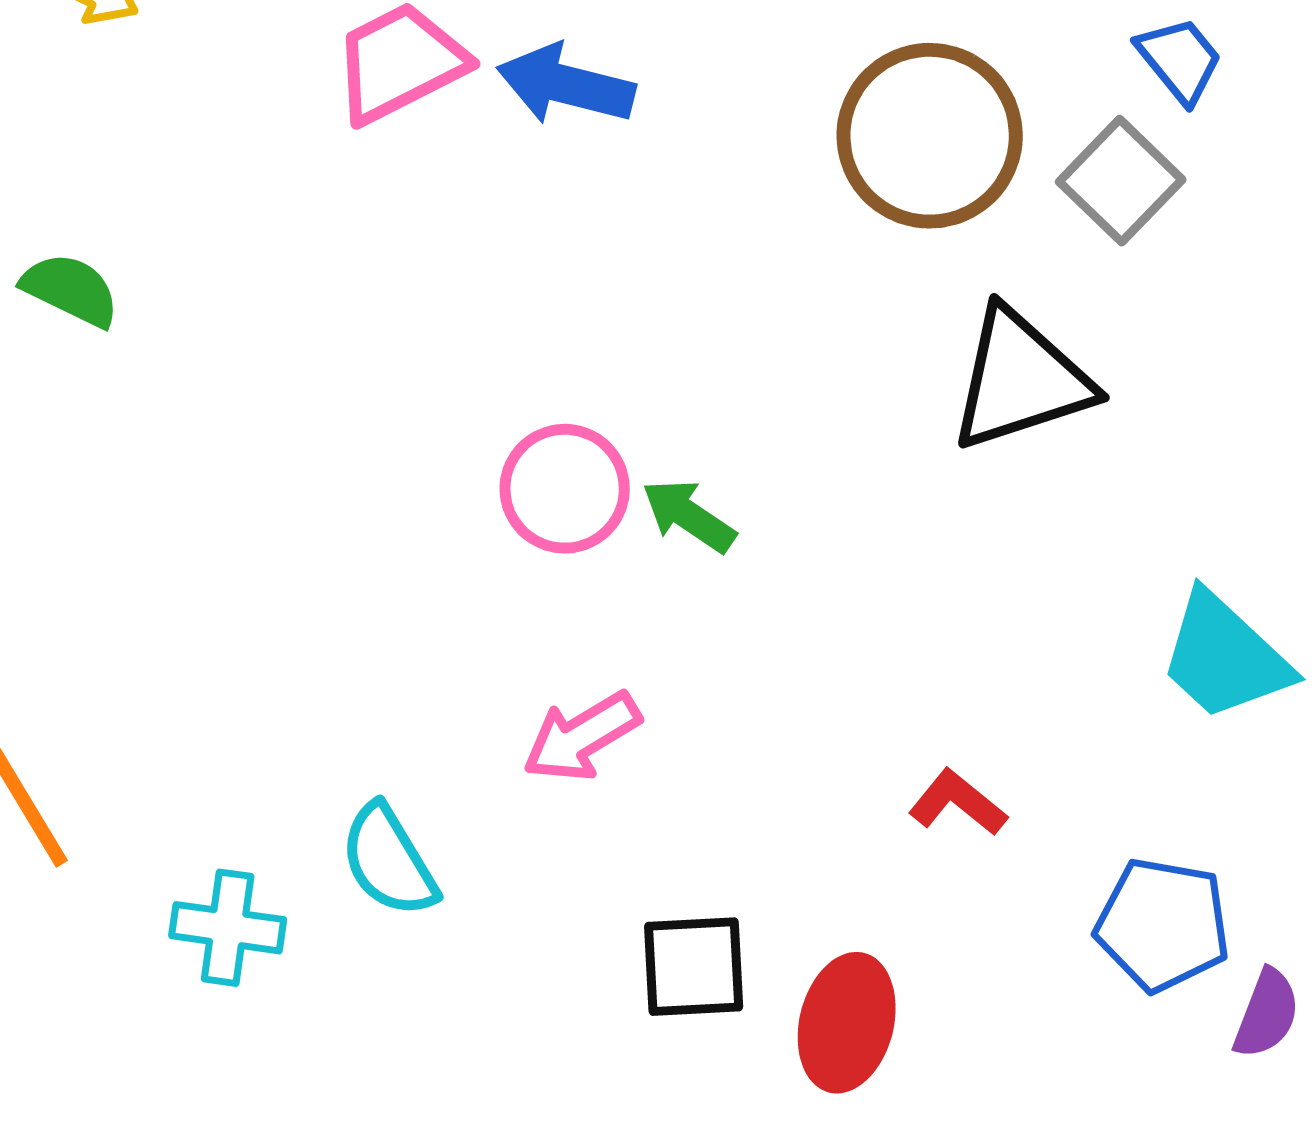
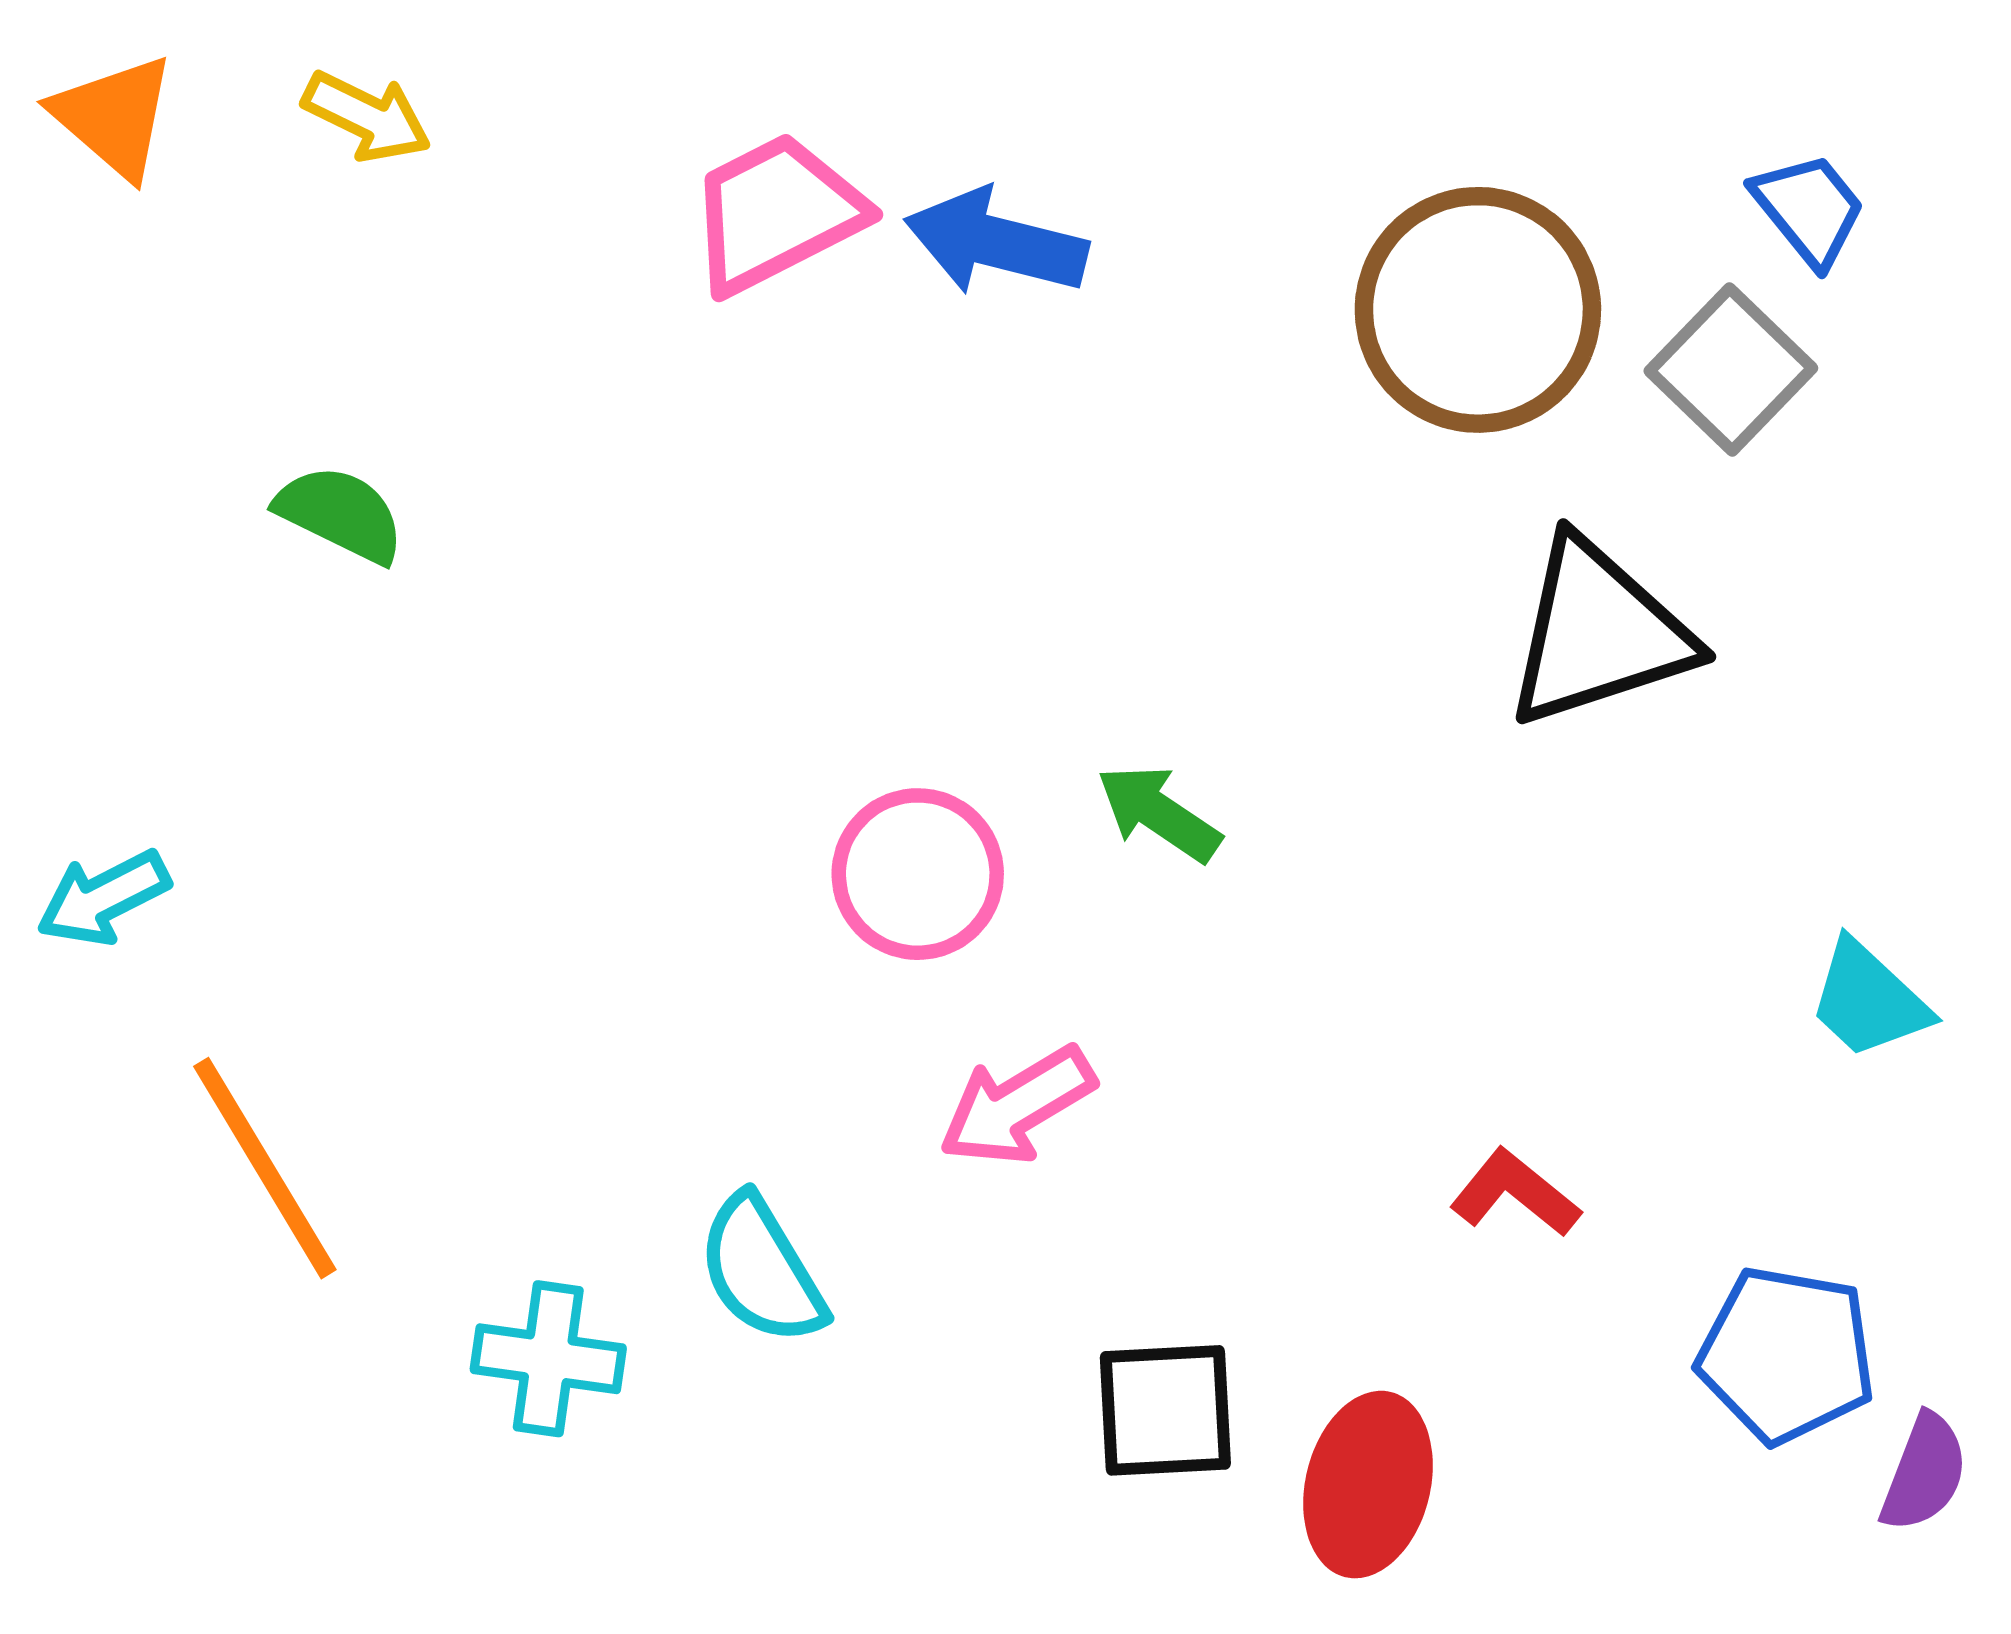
pink circle: (565, 489) -> (918, 874), moved
cyan trapezoid: (1225, 657) -> (1869, 1000), size x0.7

